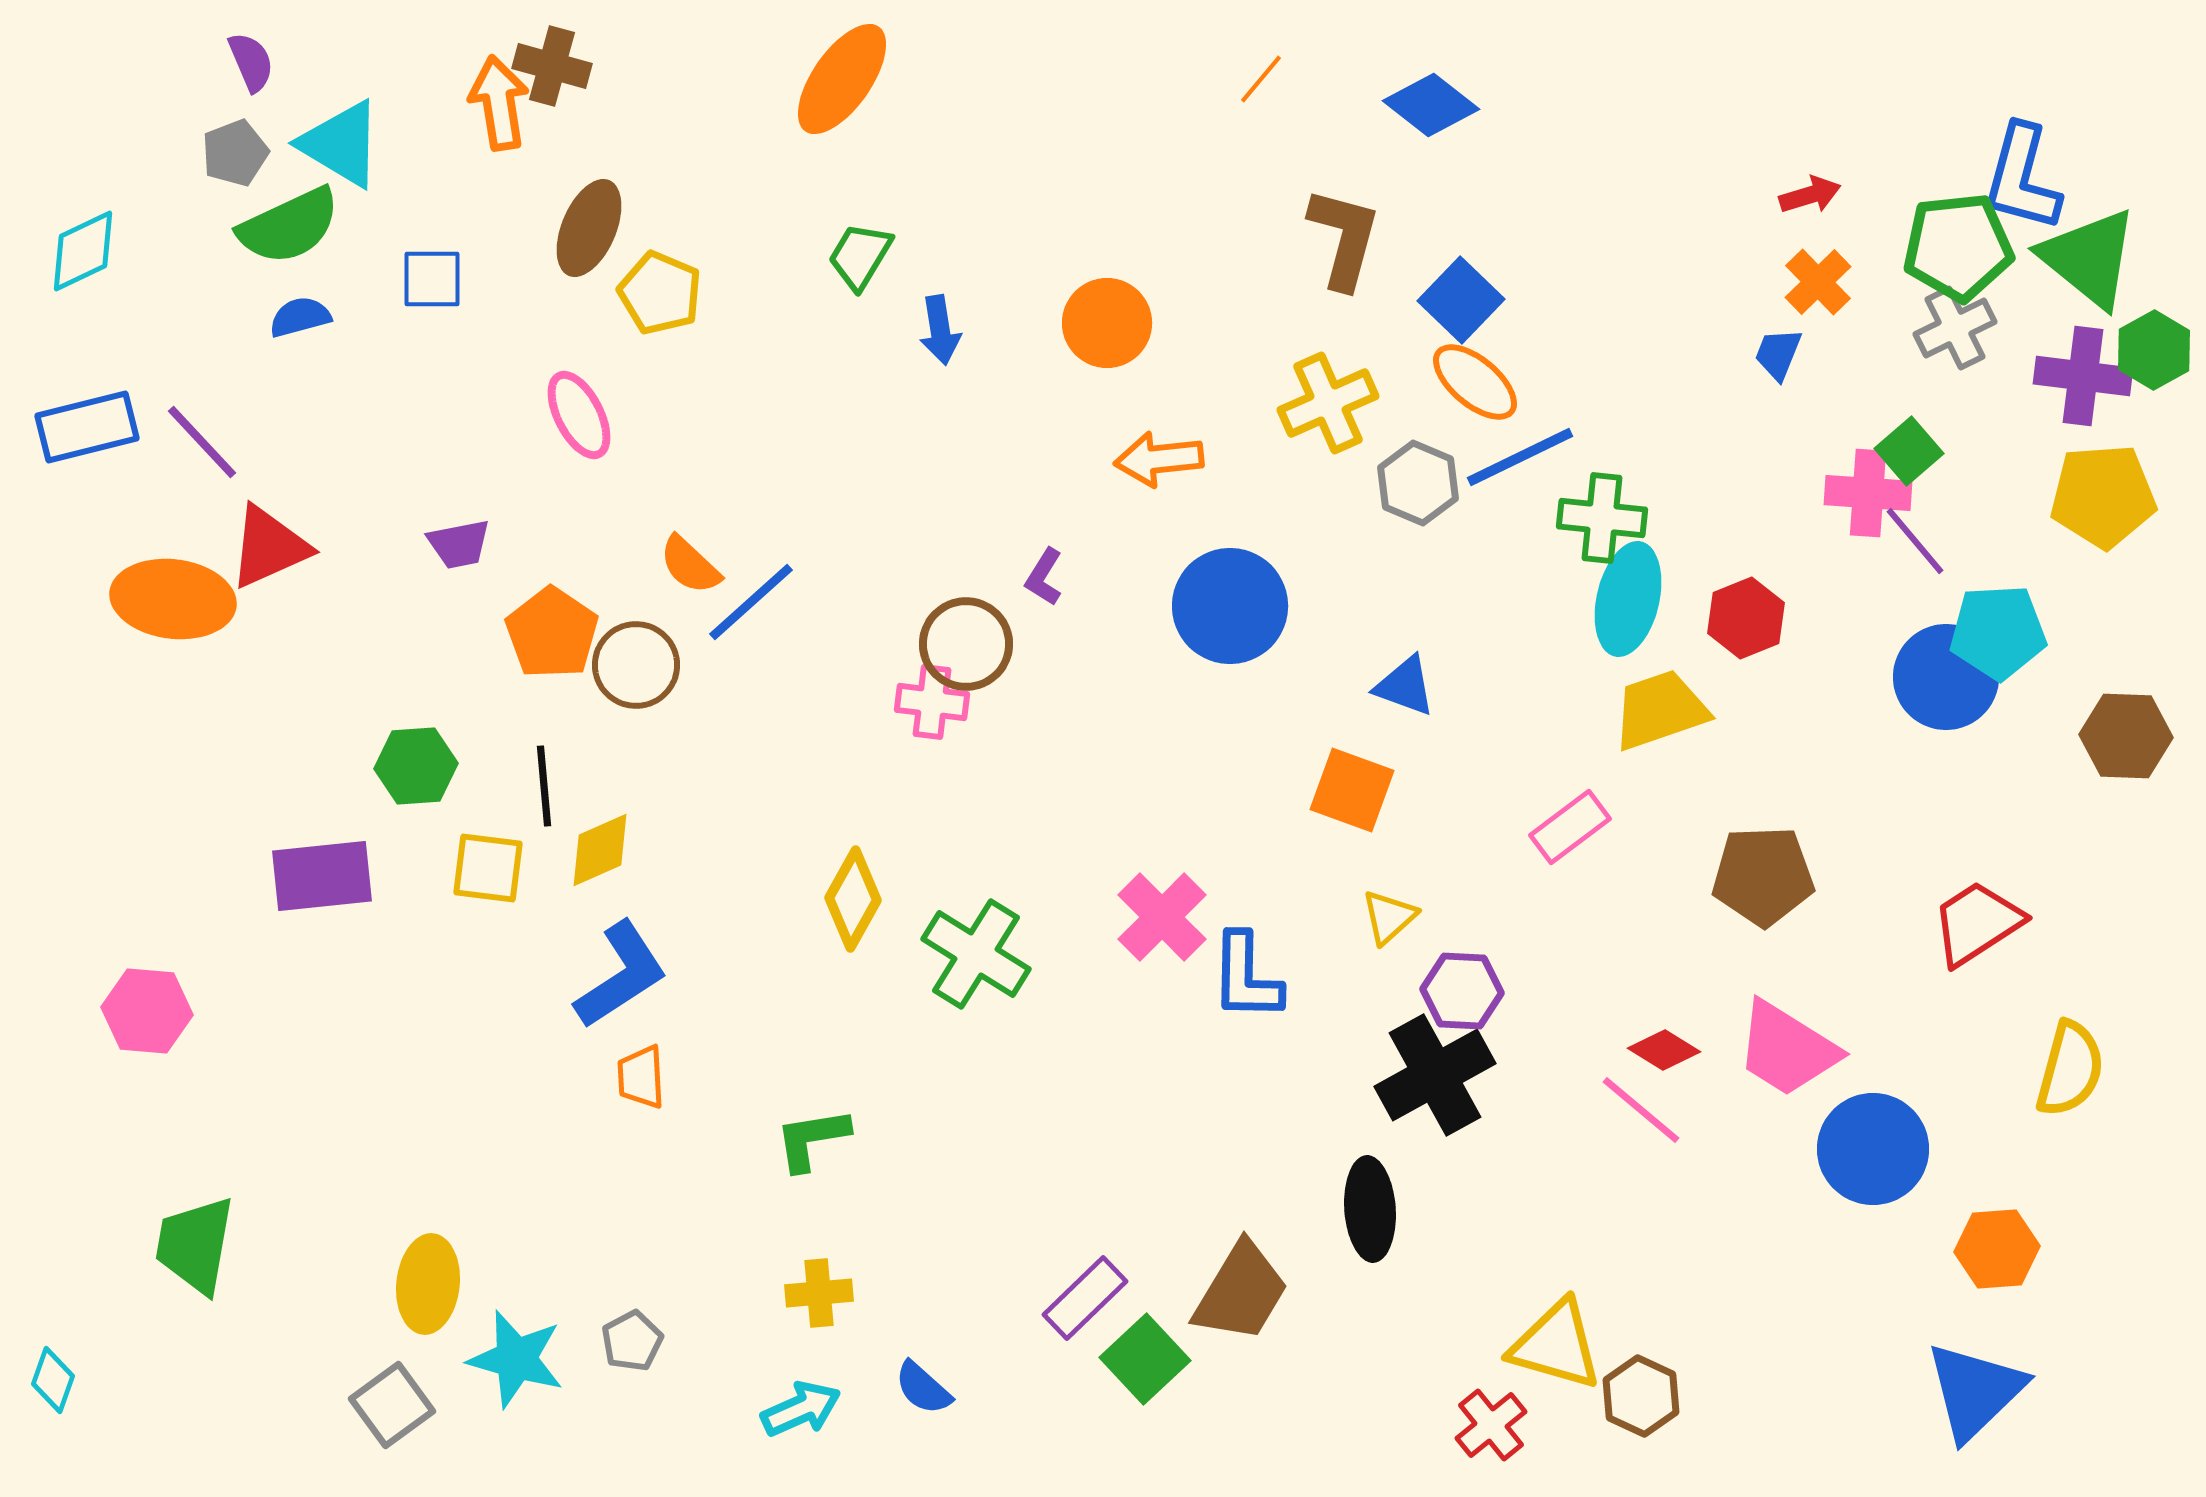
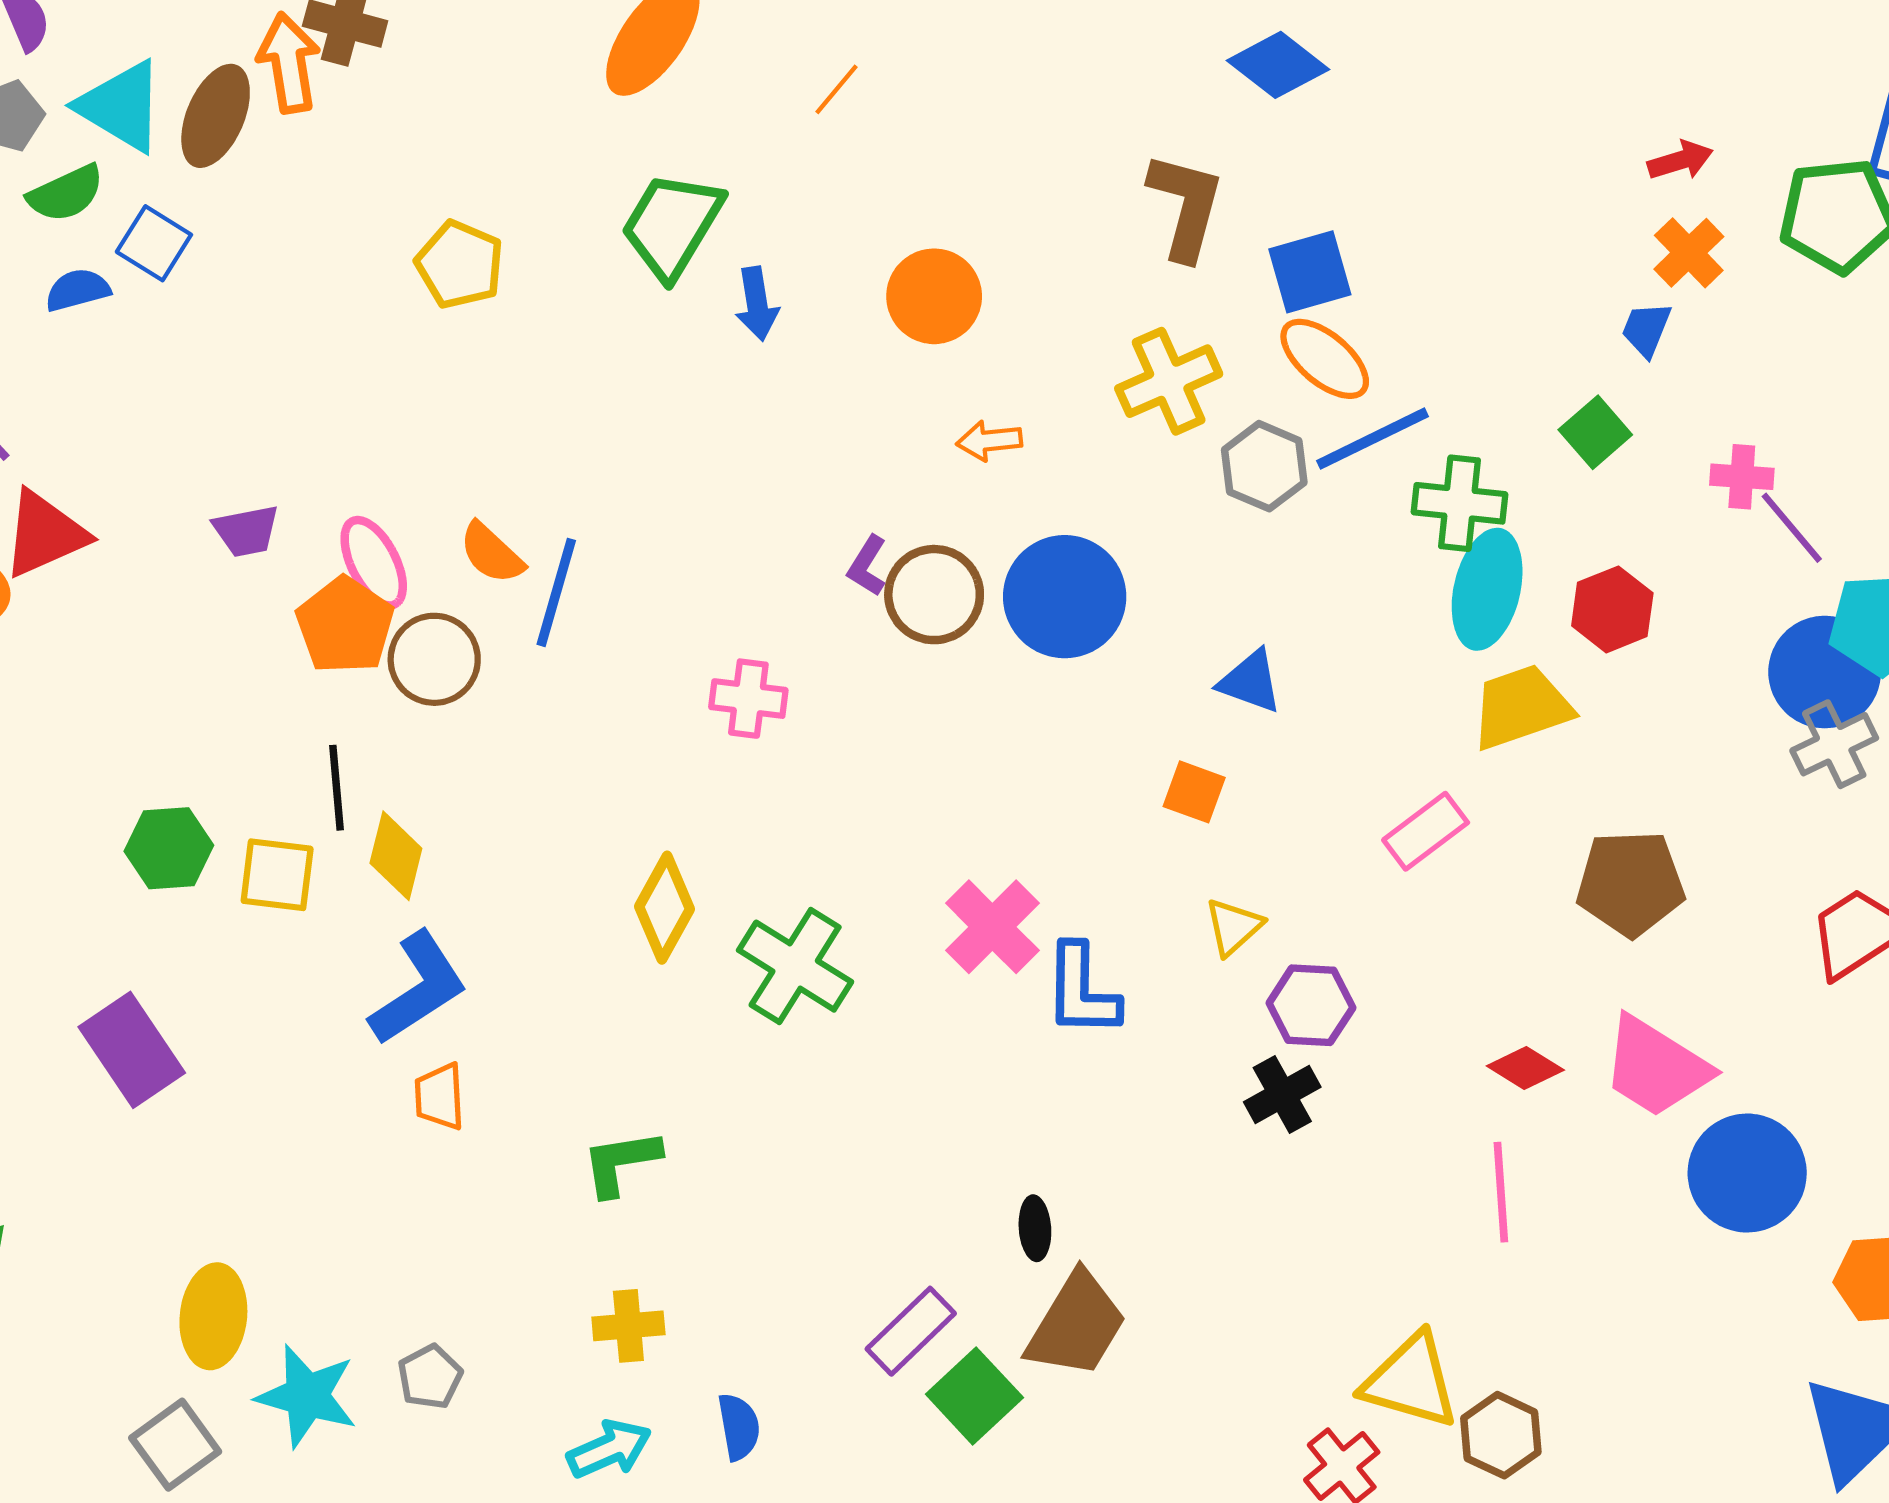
orange line: (1261, 79) -> (836, 89), moved
green semicircle: (289, 226) -> (66, 193), size x0.7
brown ellipse: (589, 228) -> (216, 116), moved
green trapezoid: (860, 256) -> (672, 225), size x1.5
blue square: (432, 279) -> (154, 243), moved, turned 32
blue square: (1461, 300) -> (1310, 272), turned 30
gray cross: (1955, 328) -> (1834, 744), moved
pink ellipse: (579, 415) -> (374, 563), moved
green square: (1909, 451) -> (1595, 432), moved
orange arrow: (1159, 459) -> (989, 441), size x0.7
pink cross: (1868, 493) -> (1742, 477), size x0.7
blue line: (751, 602) -> (556, 592), turned -32
brown circle: (966, 644) -> (934, 595), moved
green hexagon: (416, 766) -> (169, 848), moved
orange square: (1352, 790) -> (1194, 792), size x0.7
yellow diamond: (600, 850) -> (396, 856), turned -52
purple rectangle: (322, 876) -> (132, 1050), moved, turned 62
black cross: (1435, 1075) -> (1282, 1094), size x0.6
pink line: (1641, 1110) -> (1501, 1192), moved, turned 46
black ellipse: (1370, 1209) -> (1035, 1228), moved, size x0.6
blue semicircle: (923, 1388) -> (739, 1427), turned -142

